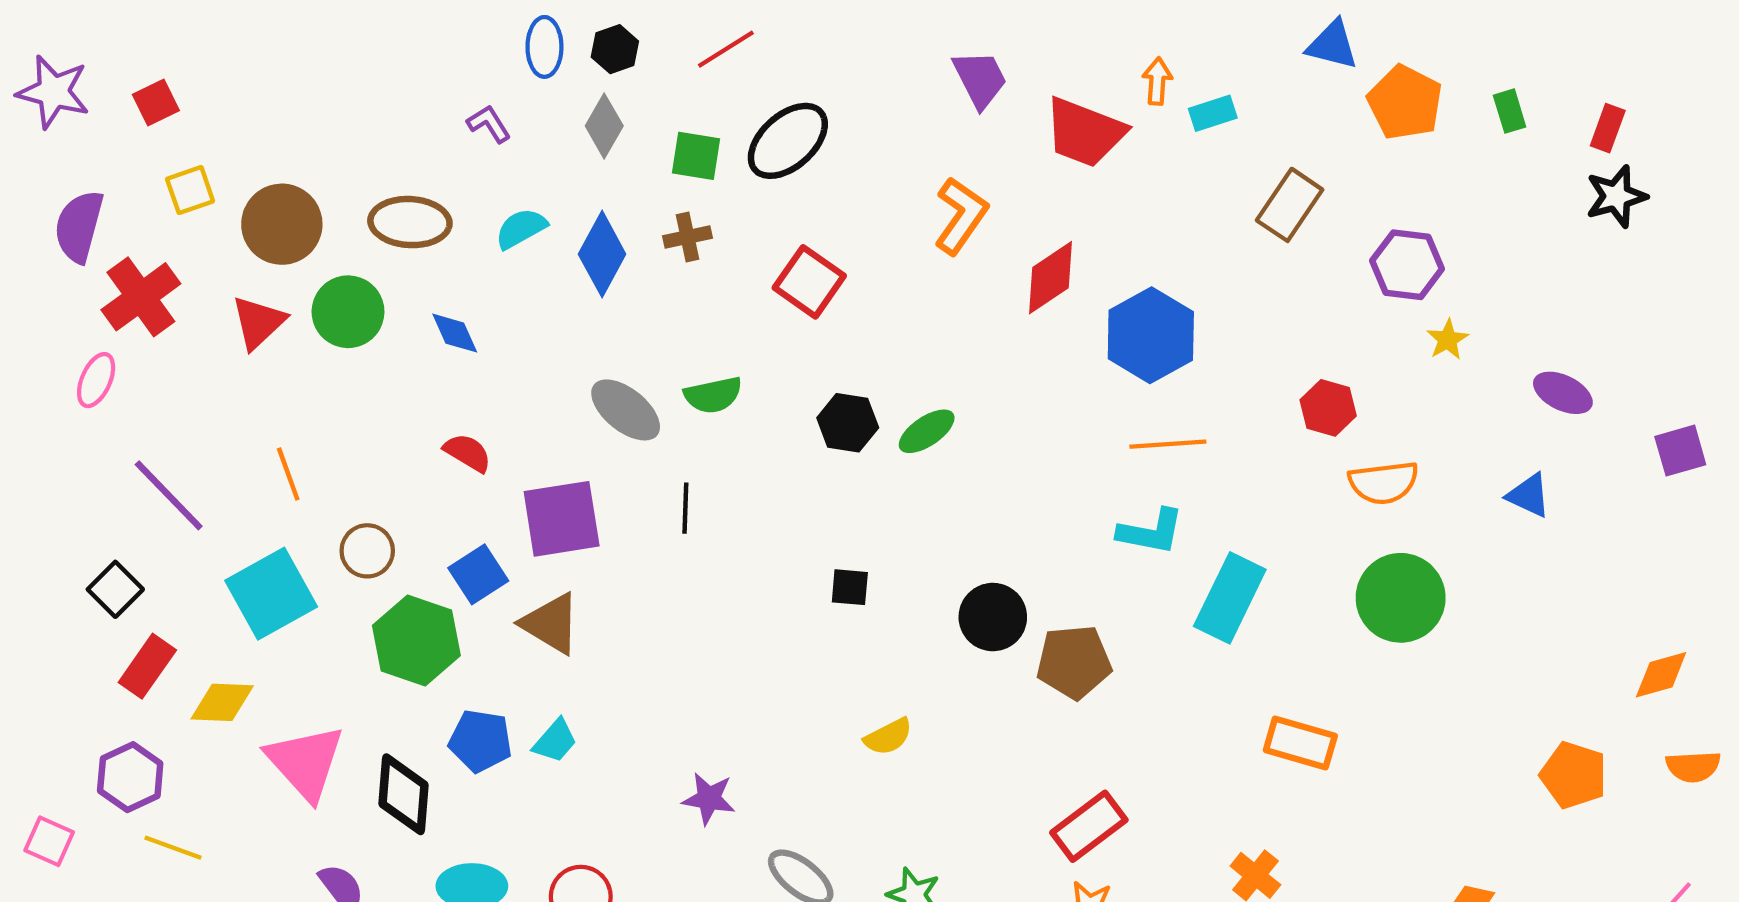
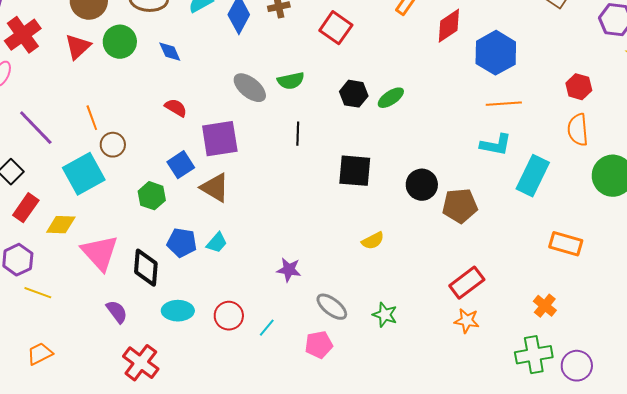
orange semicircle: (1384, 483) -> (578, 130), moved, turned 92
black line: (685, 508) -> (298, 134), moved
brown circle: (367, 551) -> (113, 145), moved
black square: (850, 587) -> (355, 171), size x1.8
green hexagon: (416, 641) -> (152, 196), size x0.7

